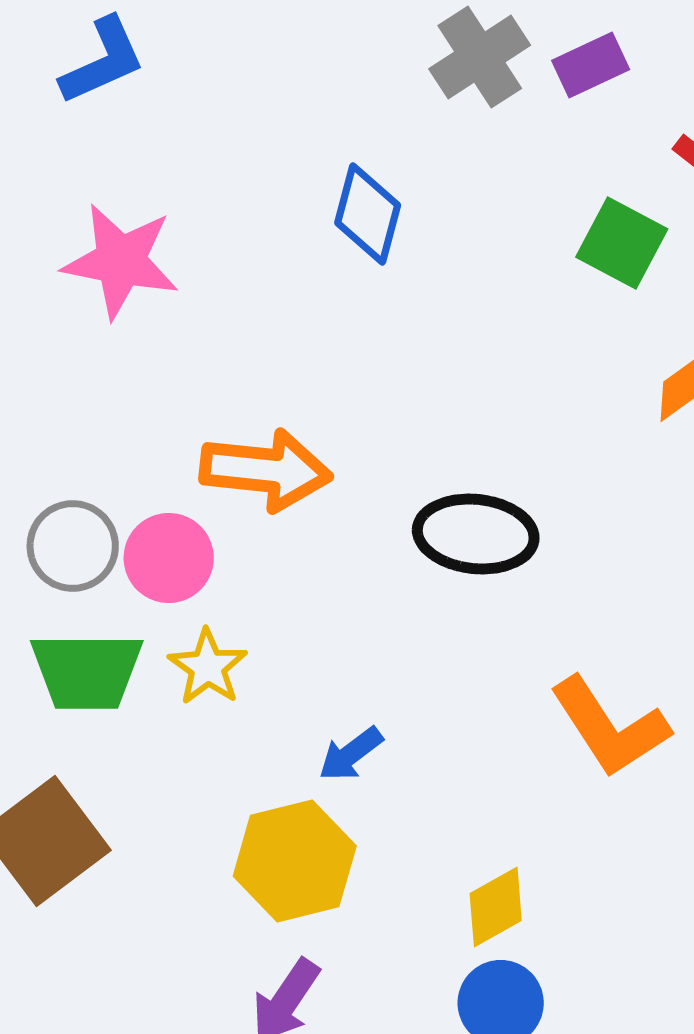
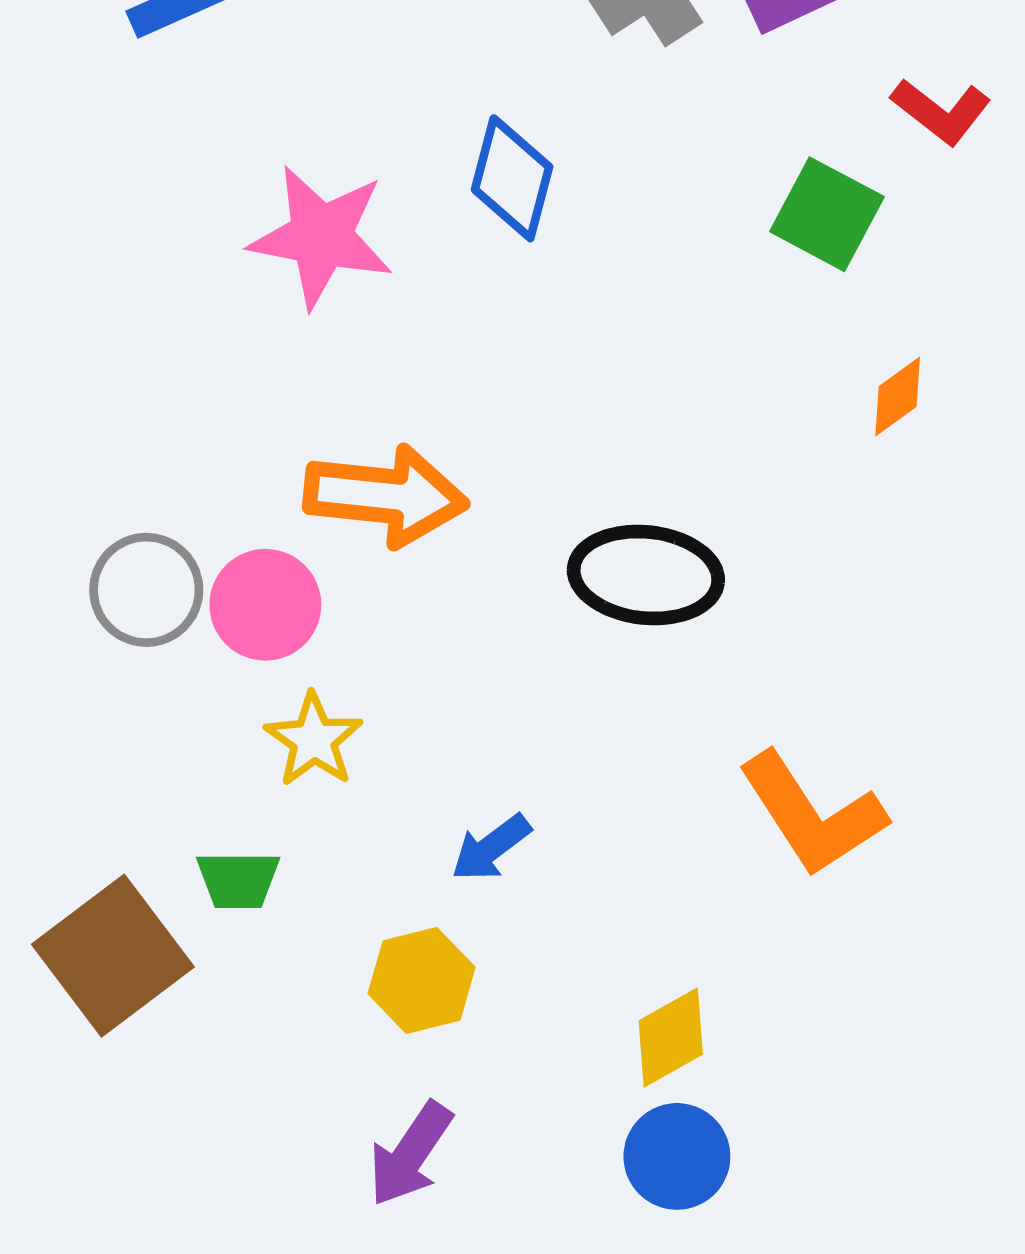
pink star: (121, 261) -> (321, 237), moved
green trapezoid: (87, 671) -> (238, 880), moved, size x0.6
yellow hexagon: (295, 861) -> (422, 980), size x0.7

